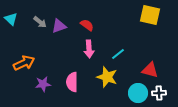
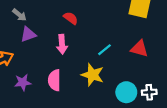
purple triangle: (59, 26) -> (28, 34), moved
pink arrow: (89, 49) -> (62, 44), moved
red triangle: (150, 70) -> (139, 49), moved

